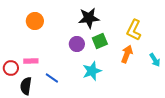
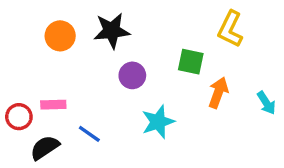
black star: (89, 18) -> (112, 31), moved
yellow L-shape: (134, 30) -> (230, 29), moved
green square: (100, 41) -> (191, 62), moved, turned 35
black semicircle: (26, 86) -> (45, 148), turned 48

